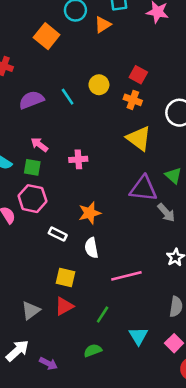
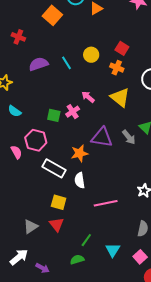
pink arrow: (39, 145) -> (88, 97), moved
pink cross: (78, 159) -> (73, 112), turned -32
green square: (32, 167) -> (54, 115), moved
purple triangle: (143, 189) -> (102, 137), moved
gray arrow: (166, 213) -> (129, 137), moved
white rectangle: (58, 234) -> (54, 168), size x1.6
red triangle: (64, 306) -> (57, 224), turned -42
green line: (103, 314) -> (86, 240), moved

